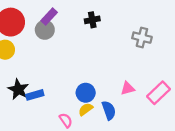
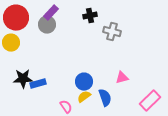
gray cross: (142, 38) -> (112, 32), moved
black star: (18, 89) -> (23, 79), turned -30
pink rectangle: (158, 93) -> (150, 101), moved

